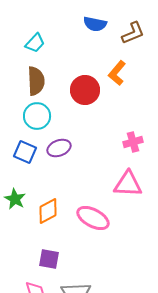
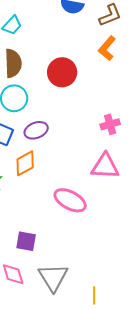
orange L-shape: (117, 73) -> (107, 48), moved
orange diamond: (48, 211) -> (25, 163), moved

